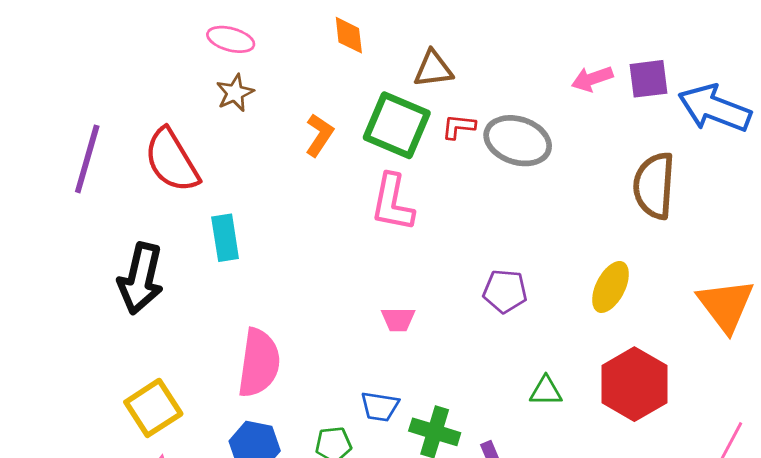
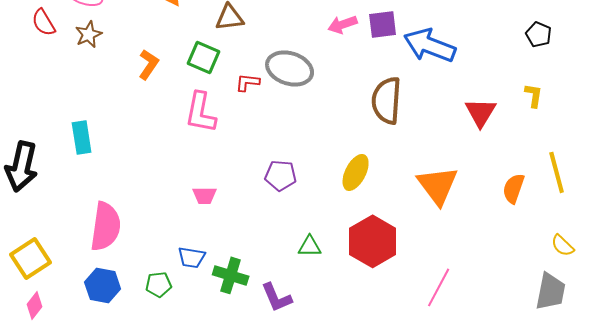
green square: (397, 125) -> (204, 57), size x0.7
red L-shape: (459, 127) -> (248, 82), moved
red semicircle: (172, 160) -> (44, 22), moved, size x0.6

